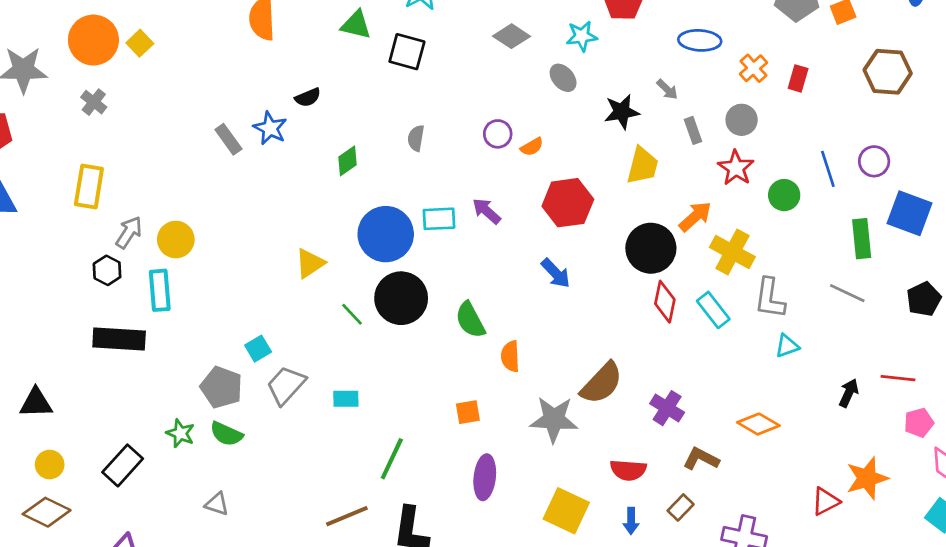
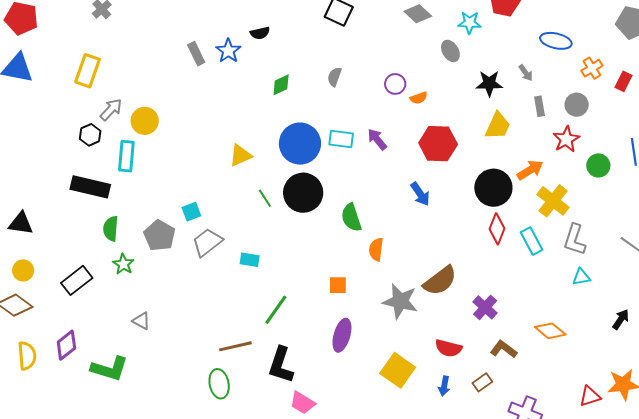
green semicircle: (226, 434) -> (111, 229), moved, turned 60

